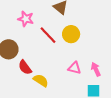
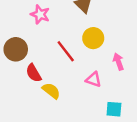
red line: (48, 35) -> (66, 51), moved
pink arrow: (96, 69) -> (118, 62), moved

